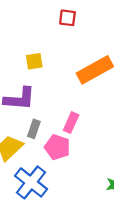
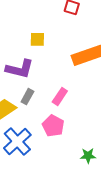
pink pentagon: (57, 147) -> (53, 126), moved

